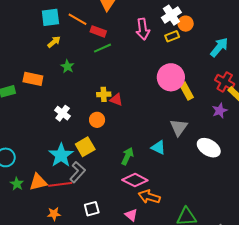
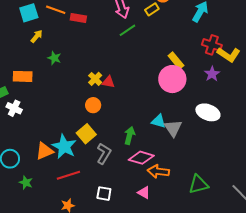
green line: (103, 48) -> (127, 30), moved
pink circle: (171, 77) -> (172, 79), moved
yellow cross: (104, 94) -> (95, 79), turned -32
white cross: (63, 113) -> (14, 108), moved
gray triangle: (179, 127) -> (173, 128), moved
gray L-shape: (77, 172) -> (104, 153), moved
orange triangle: (38, 182) -> (44, 151), moved
white square: (92, 209) -> (104, 194), turned 35

